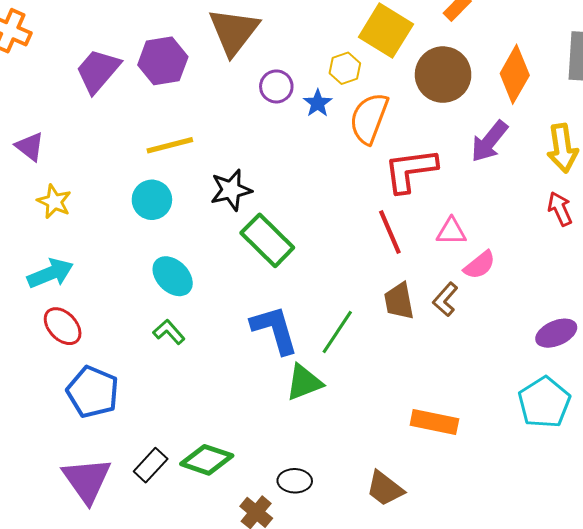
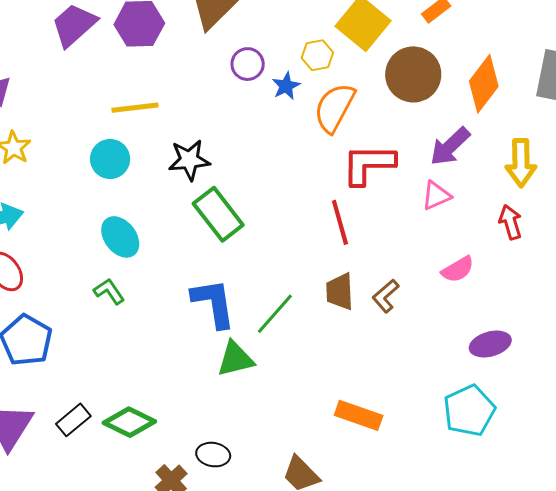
pink triangle: (451, 231) -> (436, 196), moved, turned -32
pink semicircle: (480, 265) -> (458, 269), moved

